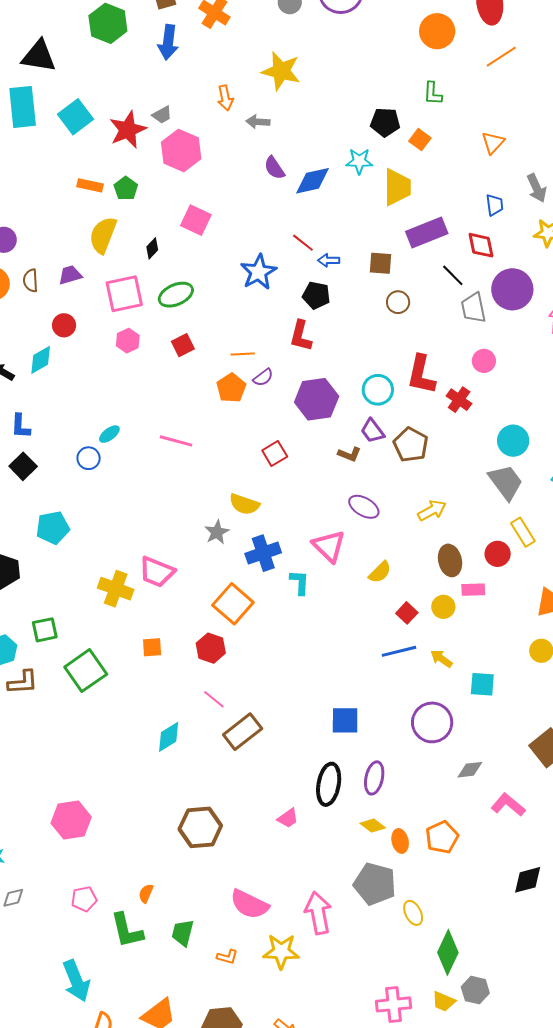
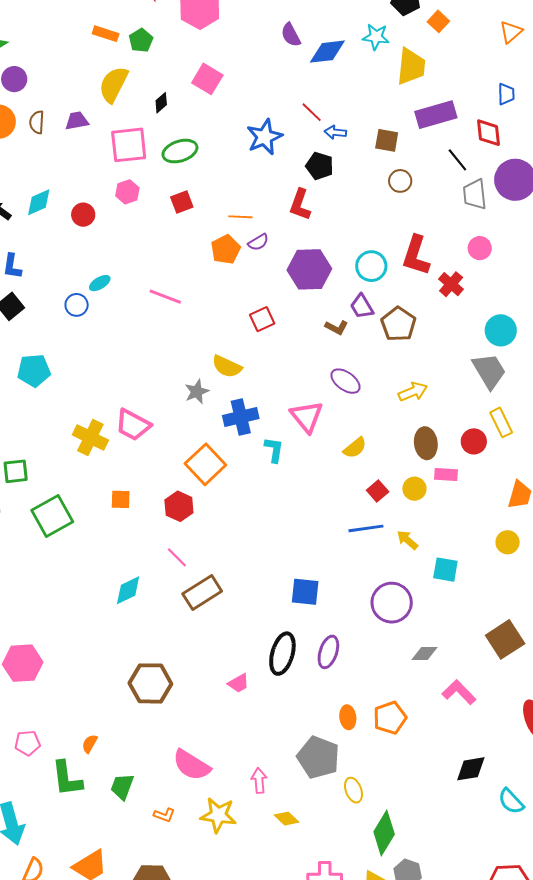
red circle: (64, 325) -> (83, 215), moved
yellow diamond: (373, 826) -> (286, 819), moved
pink arrow: (318, 913) -> (259, 781), size x0.6

